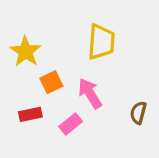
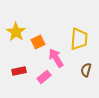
yellow trapezoid: (101, 42) -> (79, 39), moved
orange square: (51, 82) -> (38, 42), moved

